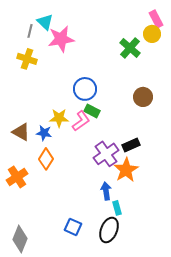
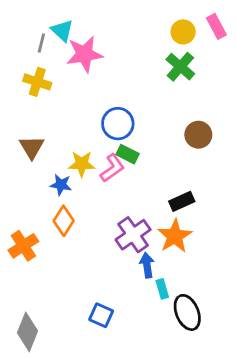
yellow circle: (152, 34) -> (183, 32), moved
brown triangle: (21, 132) -> (32, 147), moved, turned 30
purple cross: (106, 154) -> (133, 235), moved
black ellipse: (109, 230) -> (187, 312), moved, turned -45

